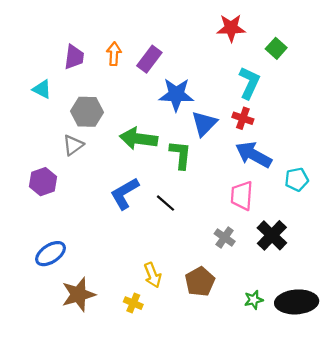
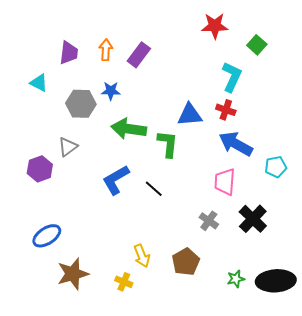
blue star: (176, 95) -> (111, 91), moved, size x0.6
blue triangle: (204, 124) -> (190, 115), turned 40
gray triangle: (73, 145) -> (68, 147), moved

